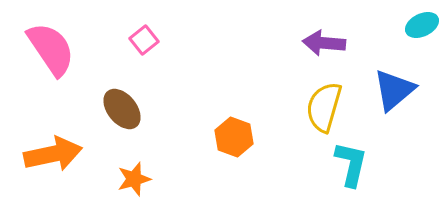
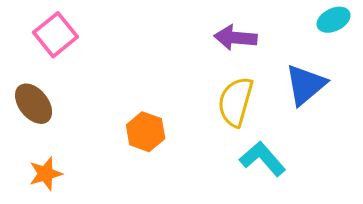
pink square: (144, 40) -> (56, 35), size x1.5
cyan L-shape: (351, 164) -> (263, 159), turned -54

